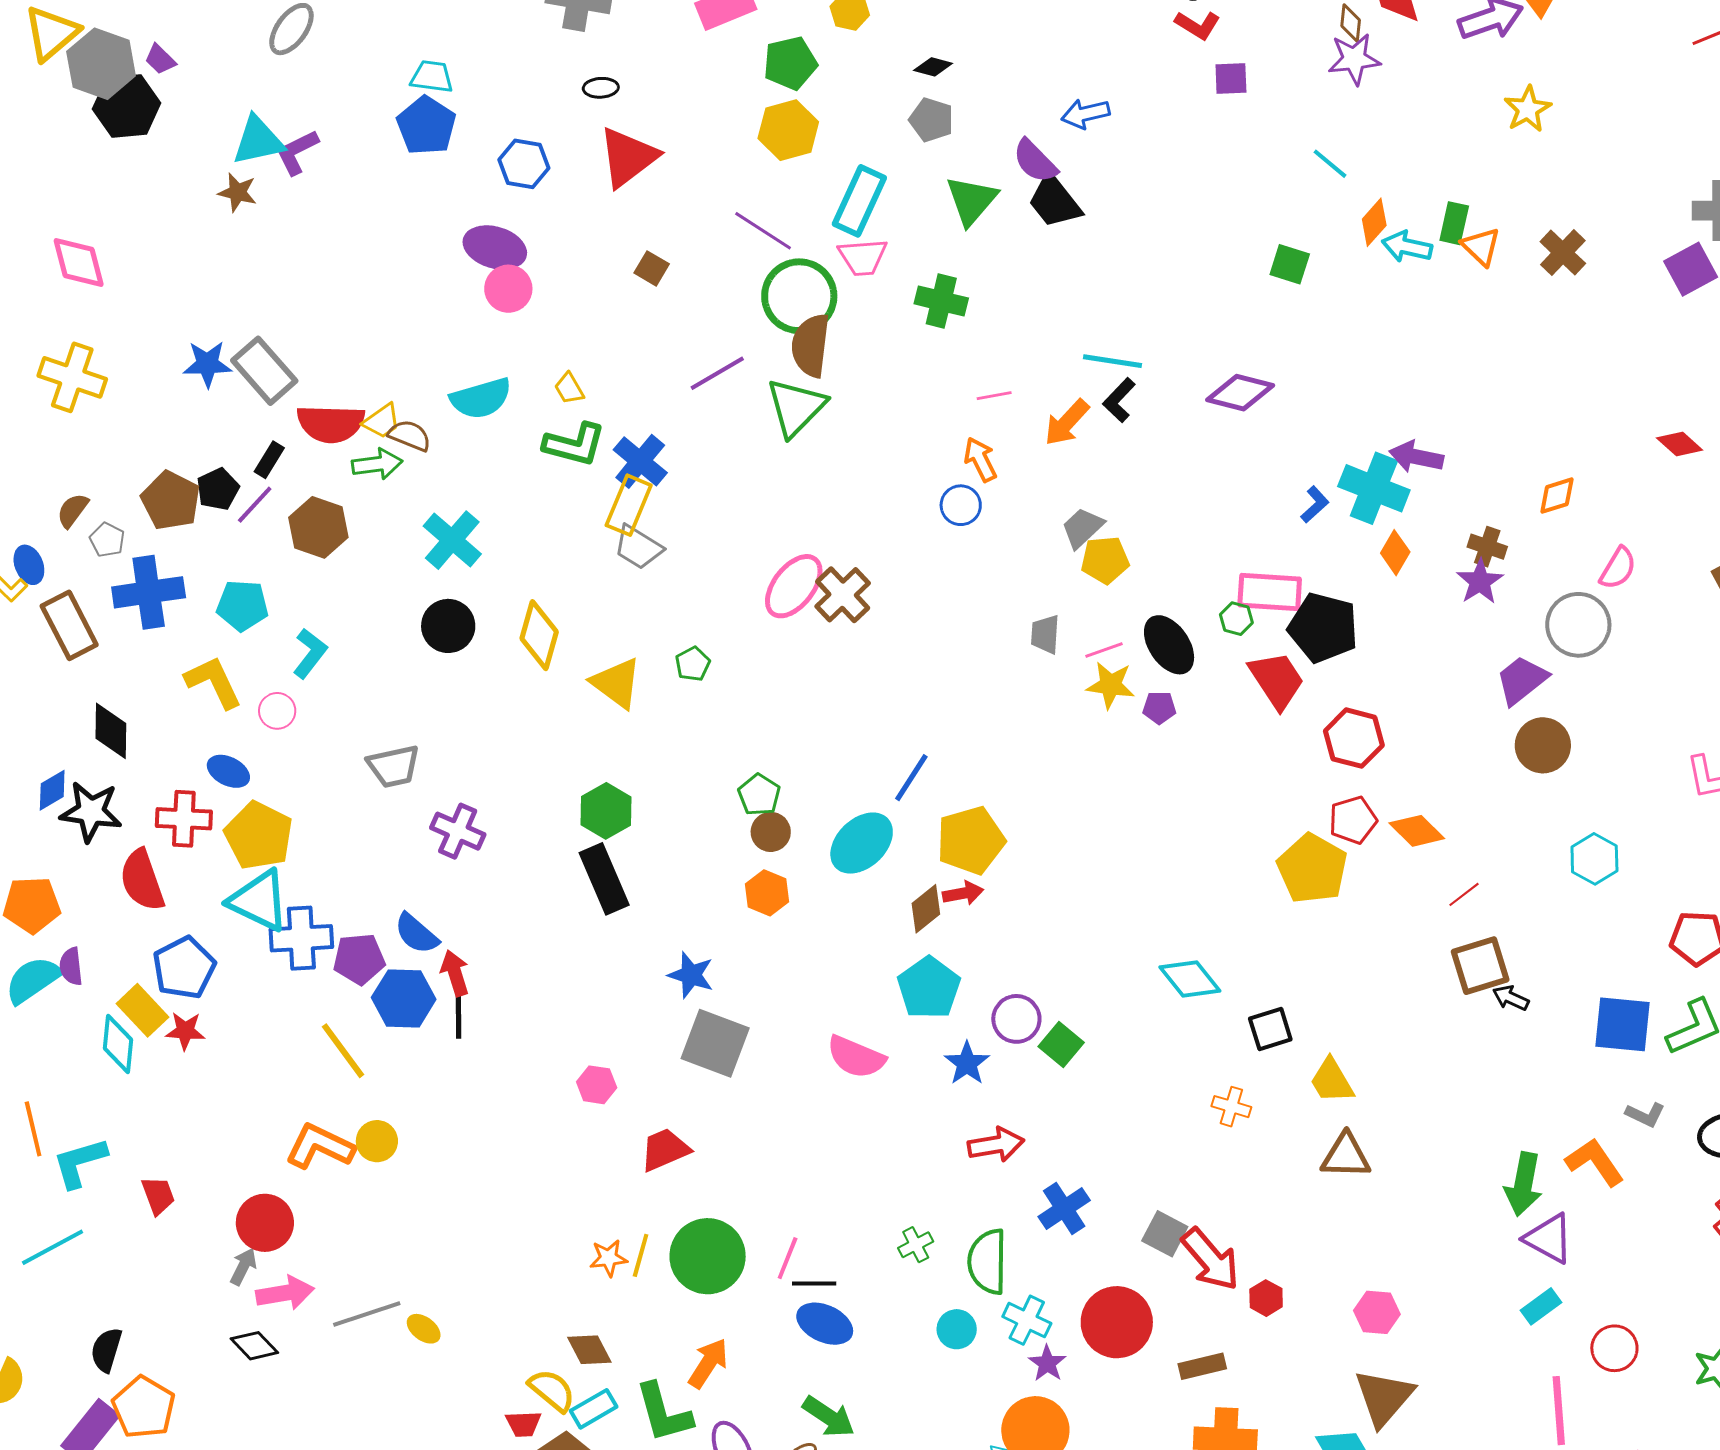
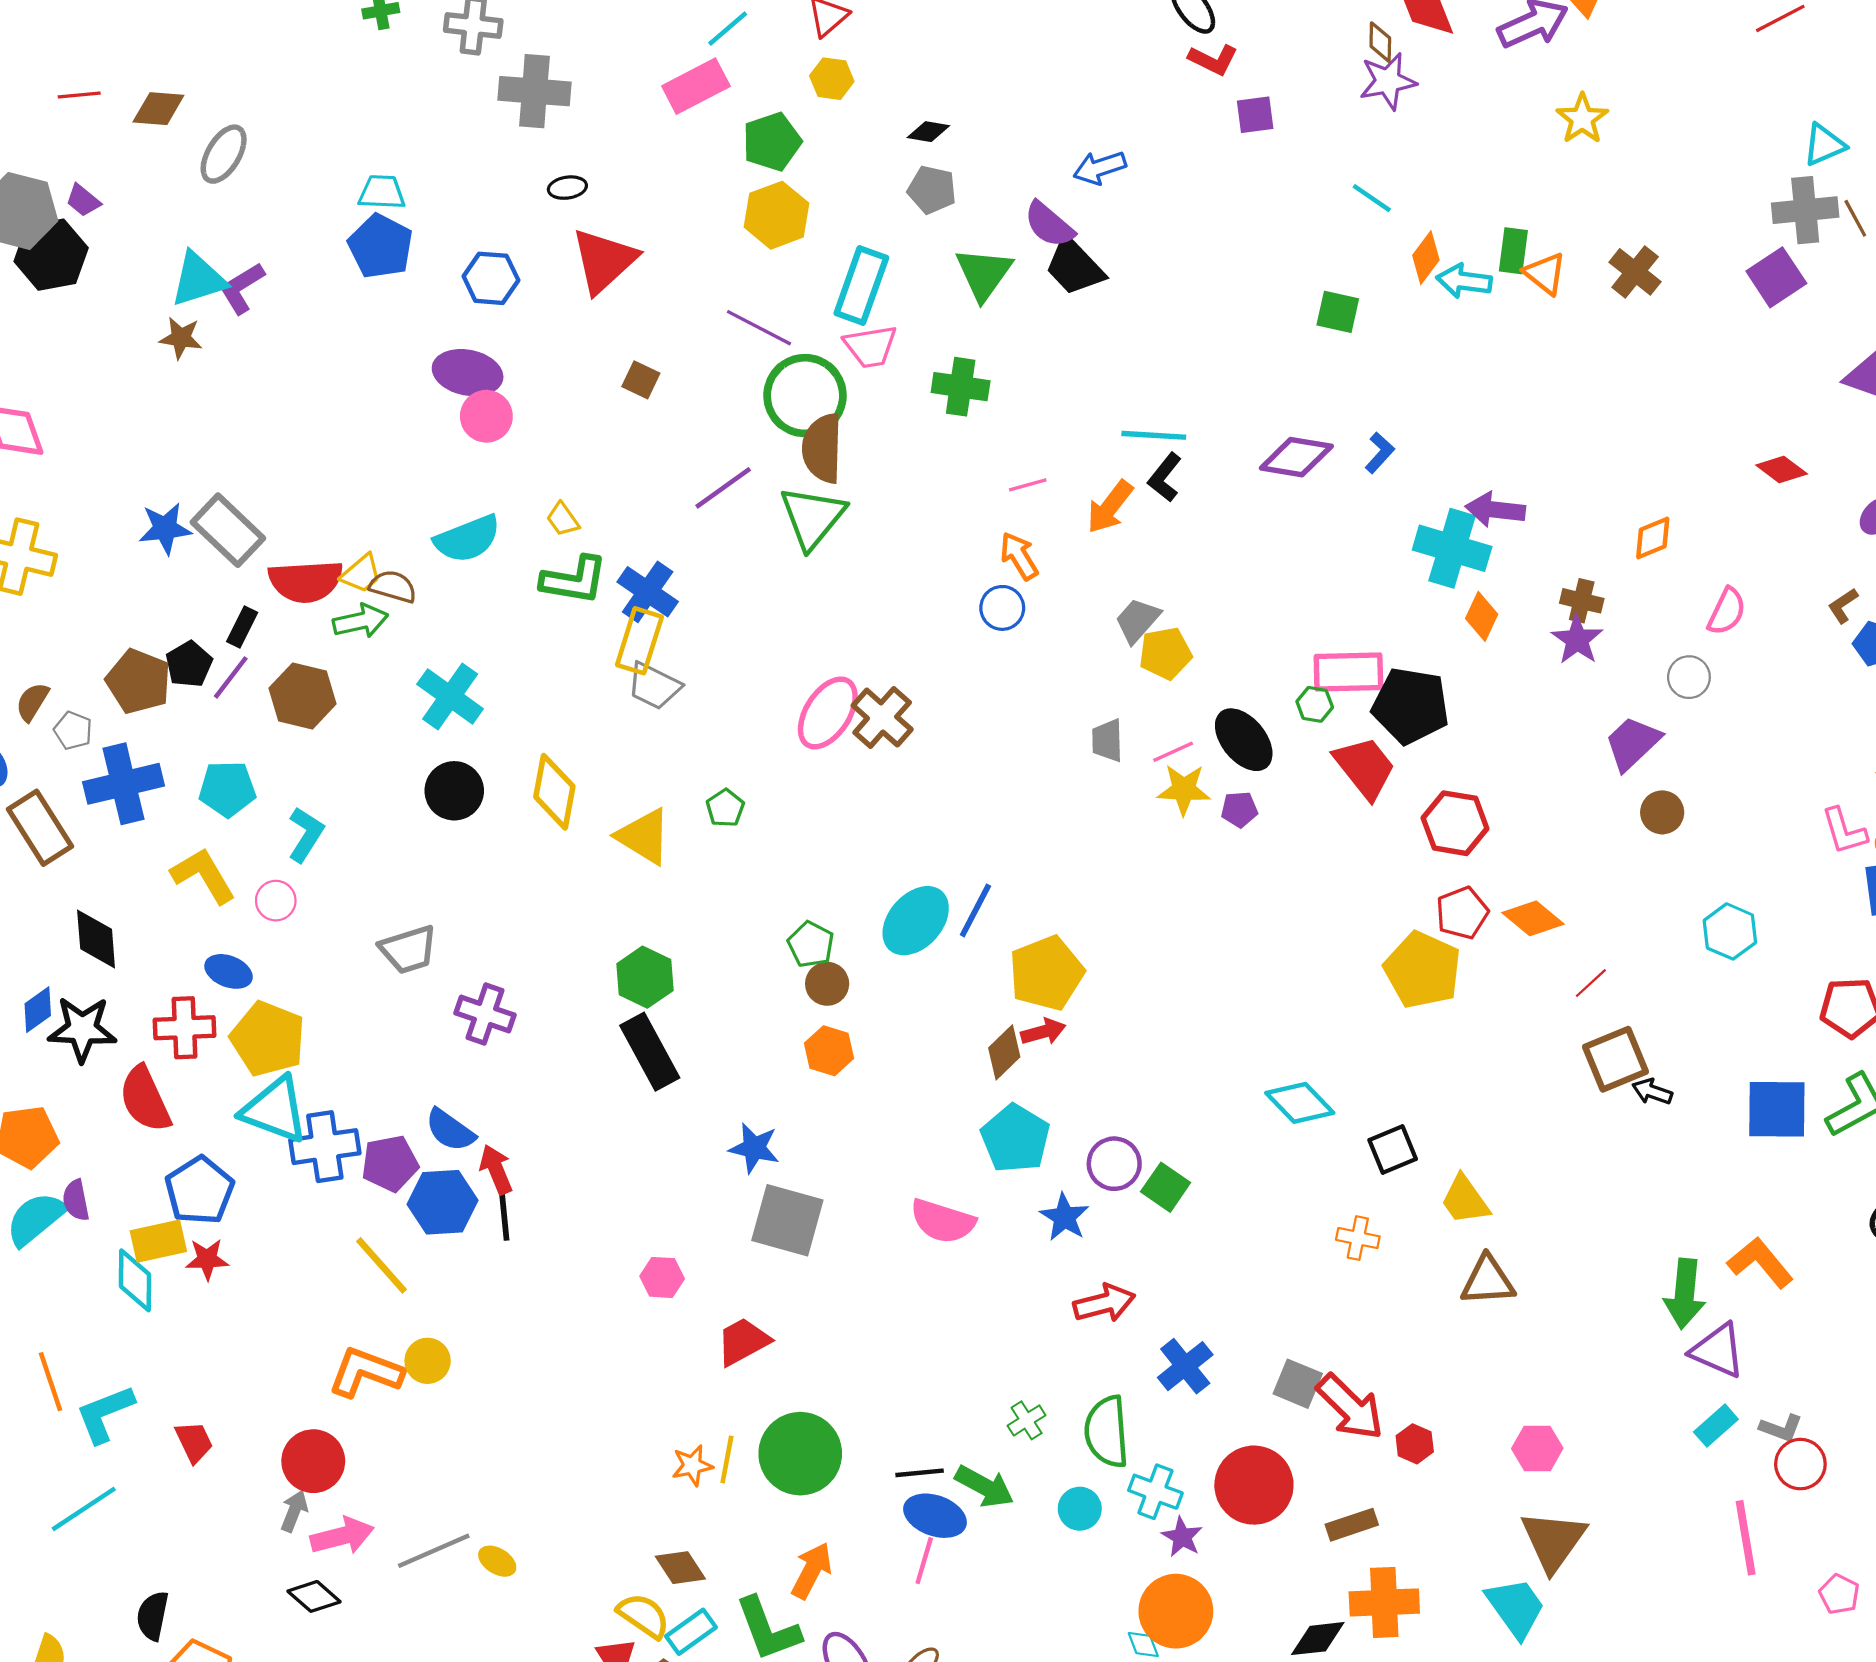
blue L-shape: (1315, 505) -> (1380, 453), moved
gray circle: (1578, 625) -> (1689, 677), size x0.6
brown circle: (1543, 745) -> (1662, 812), size x0.7
cyan ellipse: (862, 843) -> (916, 921), moved
yellow rectangle: (142, 1010) -> (158, 1241), turned -54
gray L-shape: (1645, 1115) -> (1781, 1428), moved
pink line: (788, 1258) -> (924, 1561), moved
green arrow: (829, 1417) -> (984, 1486), moved

